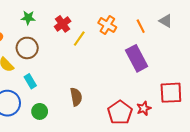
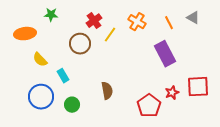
green star: (28, 18) -> (51, 15), moved
brown circle: (27, 48) -> (80, 44), moved
red star: (144, 108) -> (172, 93), moved

